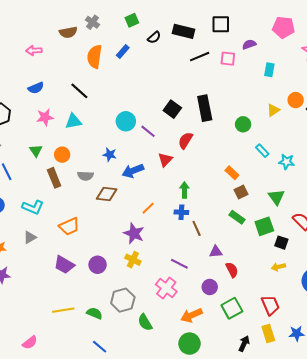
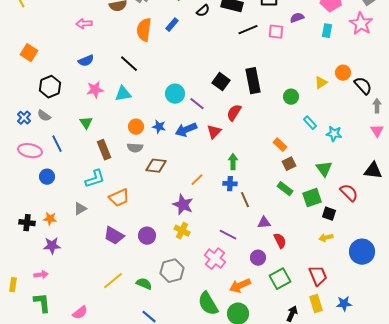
cyan rectangle: (269, 70) -> (327, 31), moved
orange circle: (62, 155) -> (136, 127), moved
blue arrow: (133, 171) -> (186, 130), moved
cyan L-shape: (33, 207) -> (95, 179), moved, turned -40
yellow line: (63, 310) -> (113, 281), turned -30
green semicircle: (145, 322) -> (208, 304), moved, size x1.4

